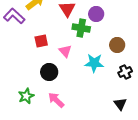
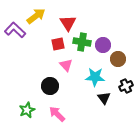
purple circle: (96, 14) -> (103, 45), moved
red square: (41, 41) -> (58, 44), moved
black triangle: (120, 104) -> (104, 98), moved

